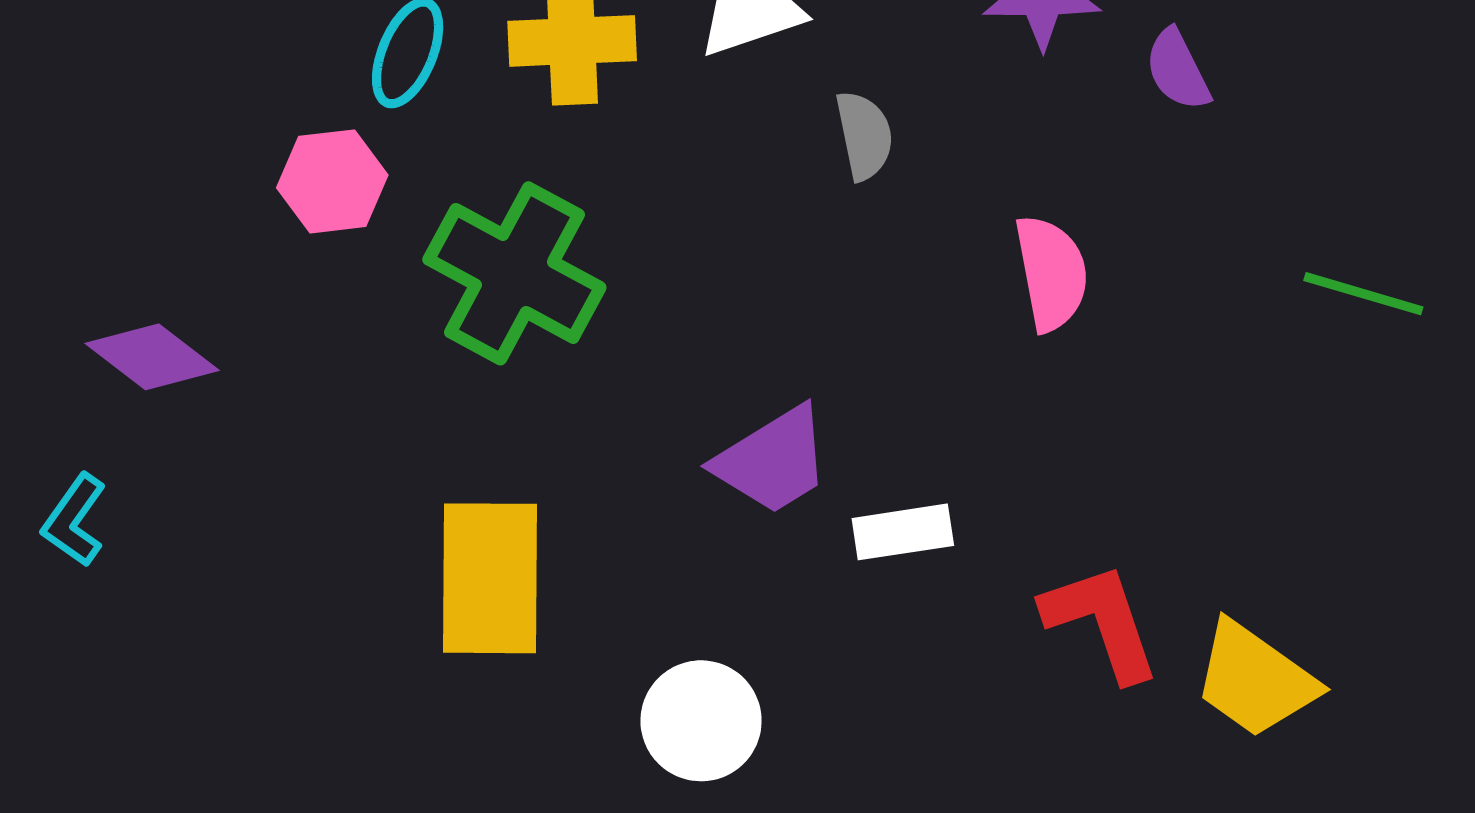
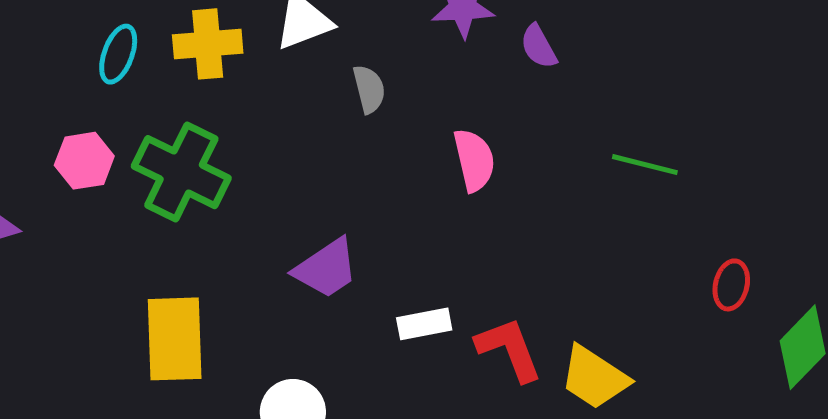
pink hexagon: (332, 181) -> (84, 161), moved
white rectangle: (903, 532) -> (424, 324), moved

